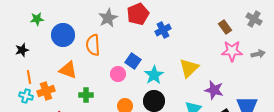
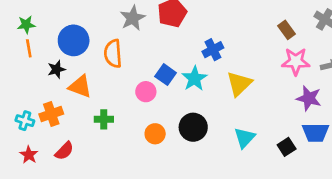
green star: (37, 19) -> (26, 25), moved
blue cross: (163, 30) -> (213, 50), moved
black star: (22, 50) -> (56, 69), moved
cyan star: (154, 75) -> (195, 79), moved
orange line: (29, 77) -> (29, 48), moved
purple star: (214, 90) -> (309, 98), moved

